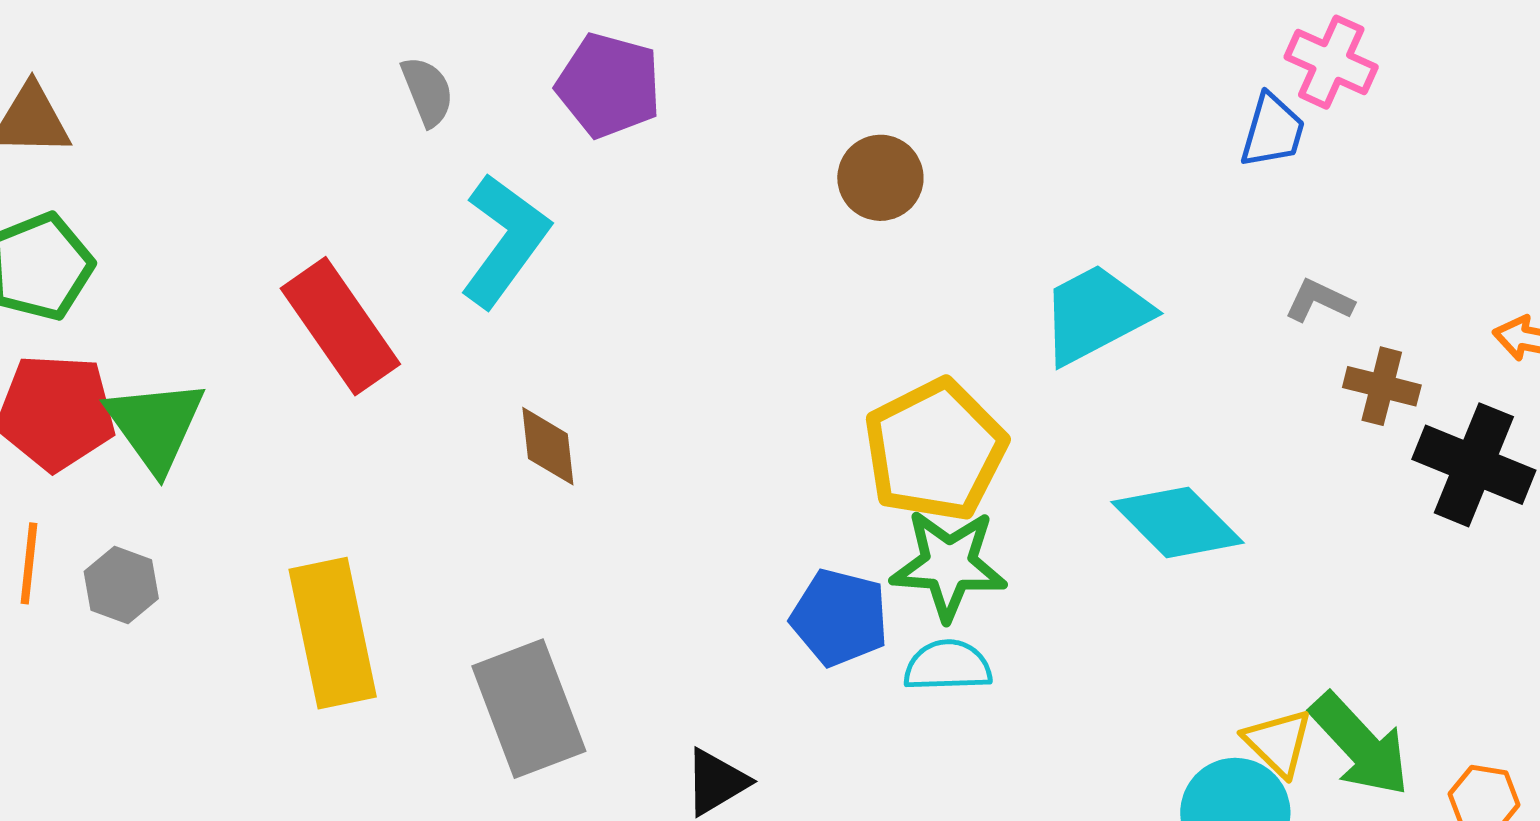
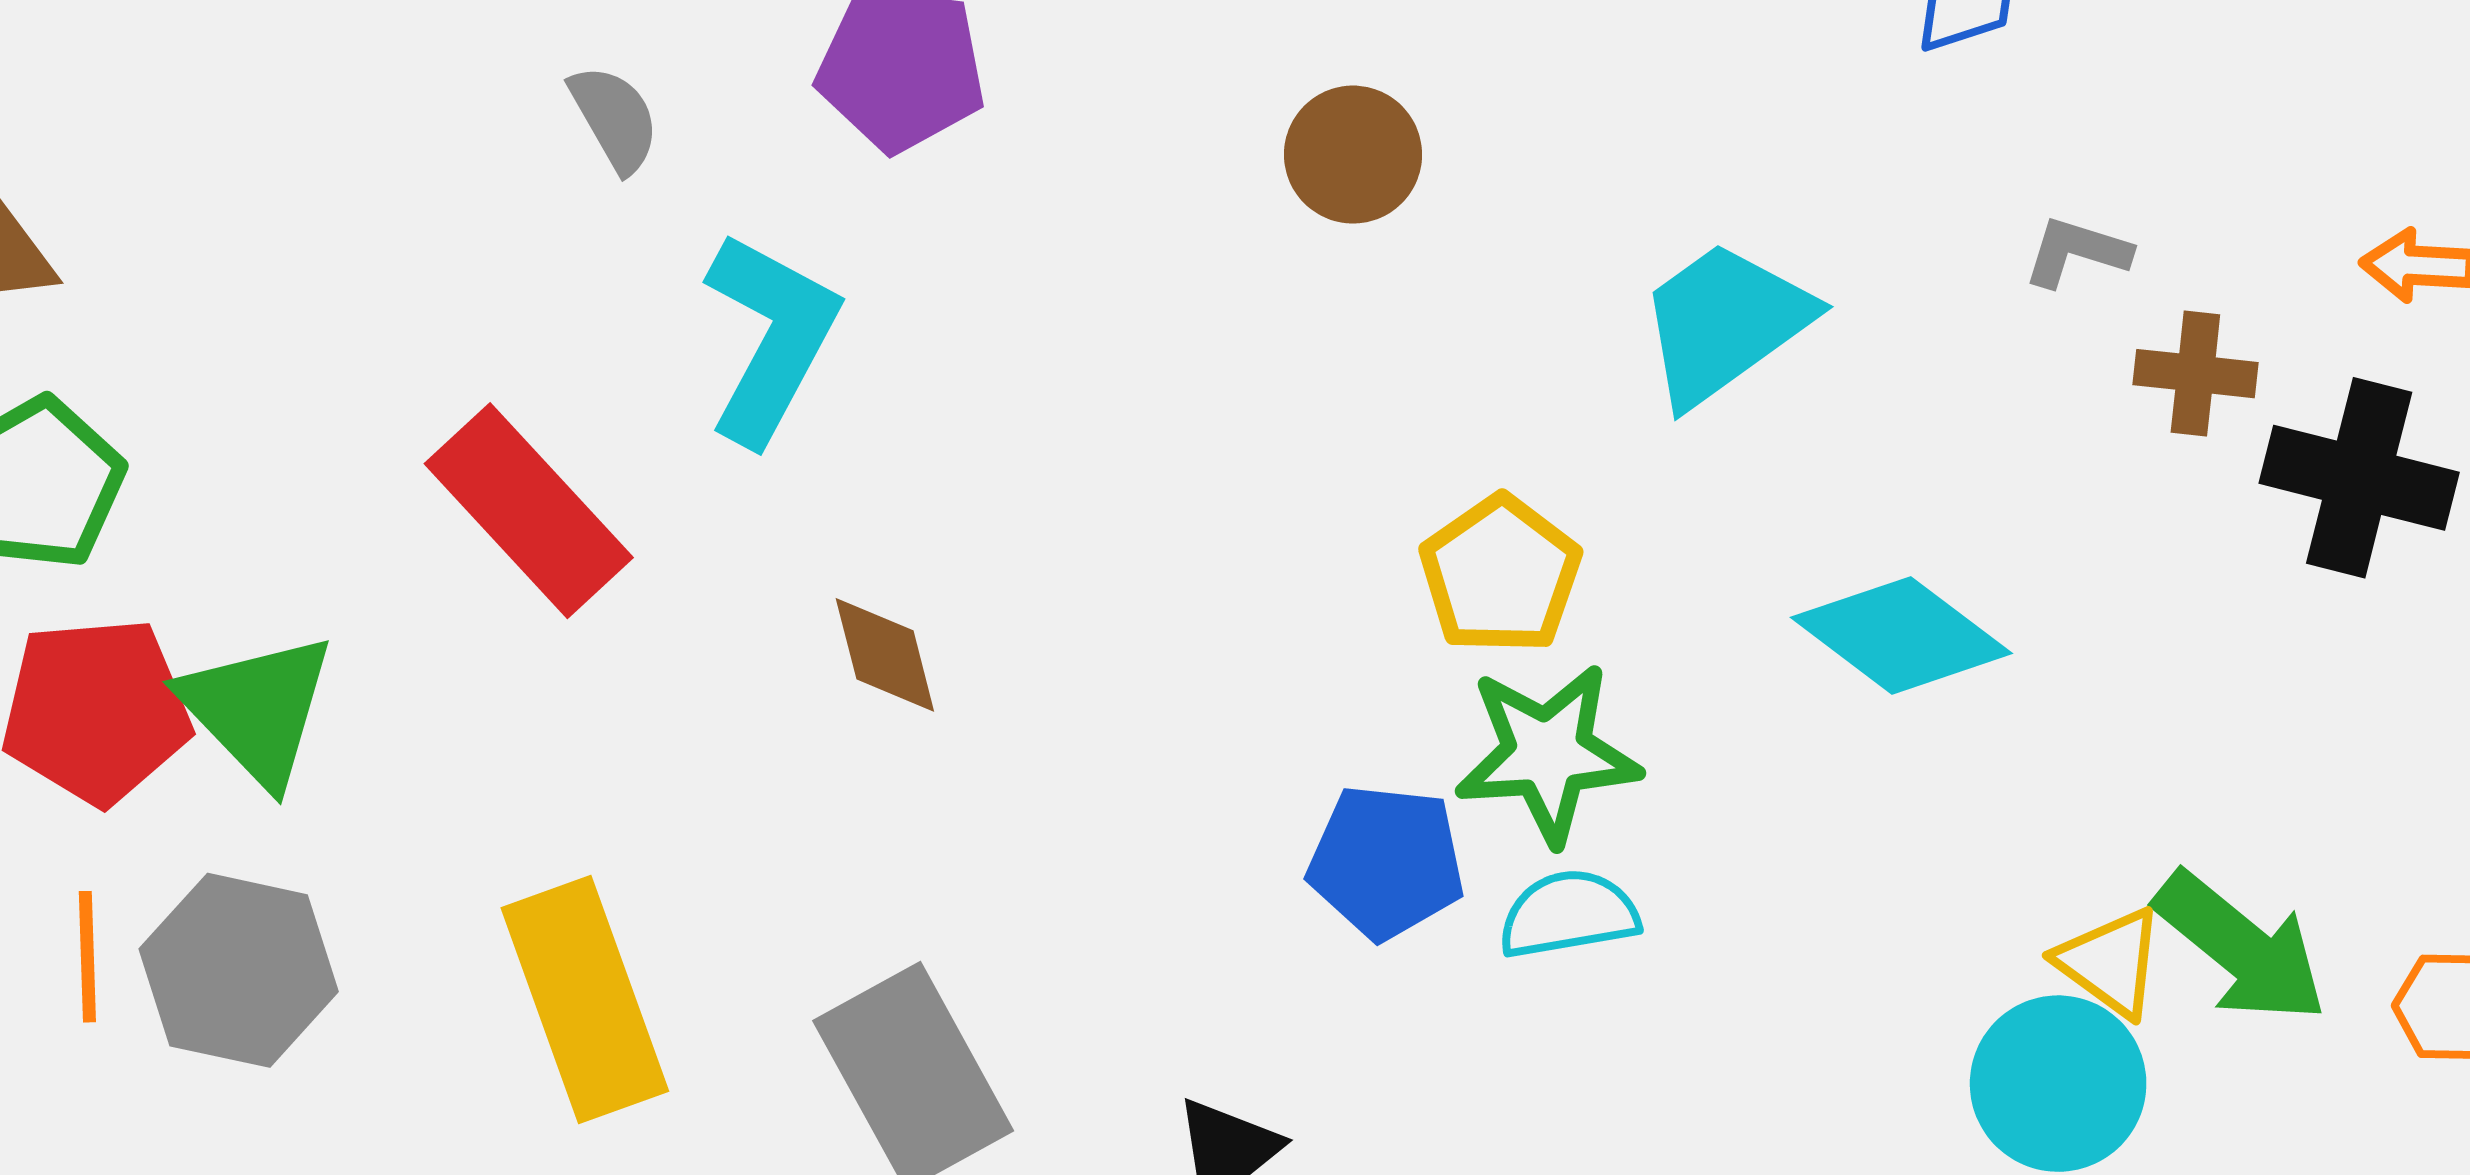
yellow pentagon: (935, 450) -> (1500, 575), size x0.7
gray hexagon: (121, 585) -> (239, 970), size x1.6

